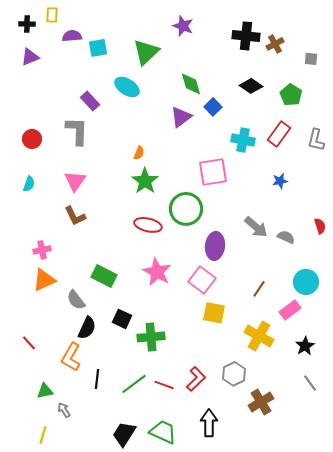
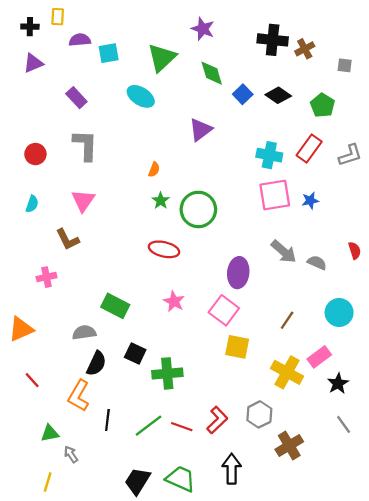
green diamond: (191, 84) -> (212, 73), moved
purple rectangle: (90, 101) -> (76, 98), moved
blue square: (213, 107) -> (243, 94), moved
gray L-shape: (316, 140) -> (350, 155), turned -120
pink square: (213, 172) -> (275, 195), moved
green star: (145, 181) -> (161, 201), size x0.6
green circle: (186, 209) -> (198, 209), moved
brown L-shape: (75, 216) -> (68, 239), moved
pink star: (157, 272) -> (174, 301), size x0.7
orange triangle: (44, 280) -> (21, 329), moved
gray semicircle: (76, 300) -> (84, 332), turned 120
pink rectangle: (290, 310) -> (319, 357), moved

